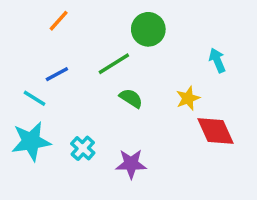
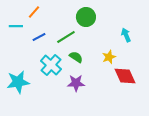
blue line: (57, 74) -> (39, 37), moved
cyan line: (34, 98) -> (16, 26), moved, turned -32
cyan cross: (83, 148) -> (51, 65), moved, size x1.5
purple star: (131, 164) -> (76, 83), moved

